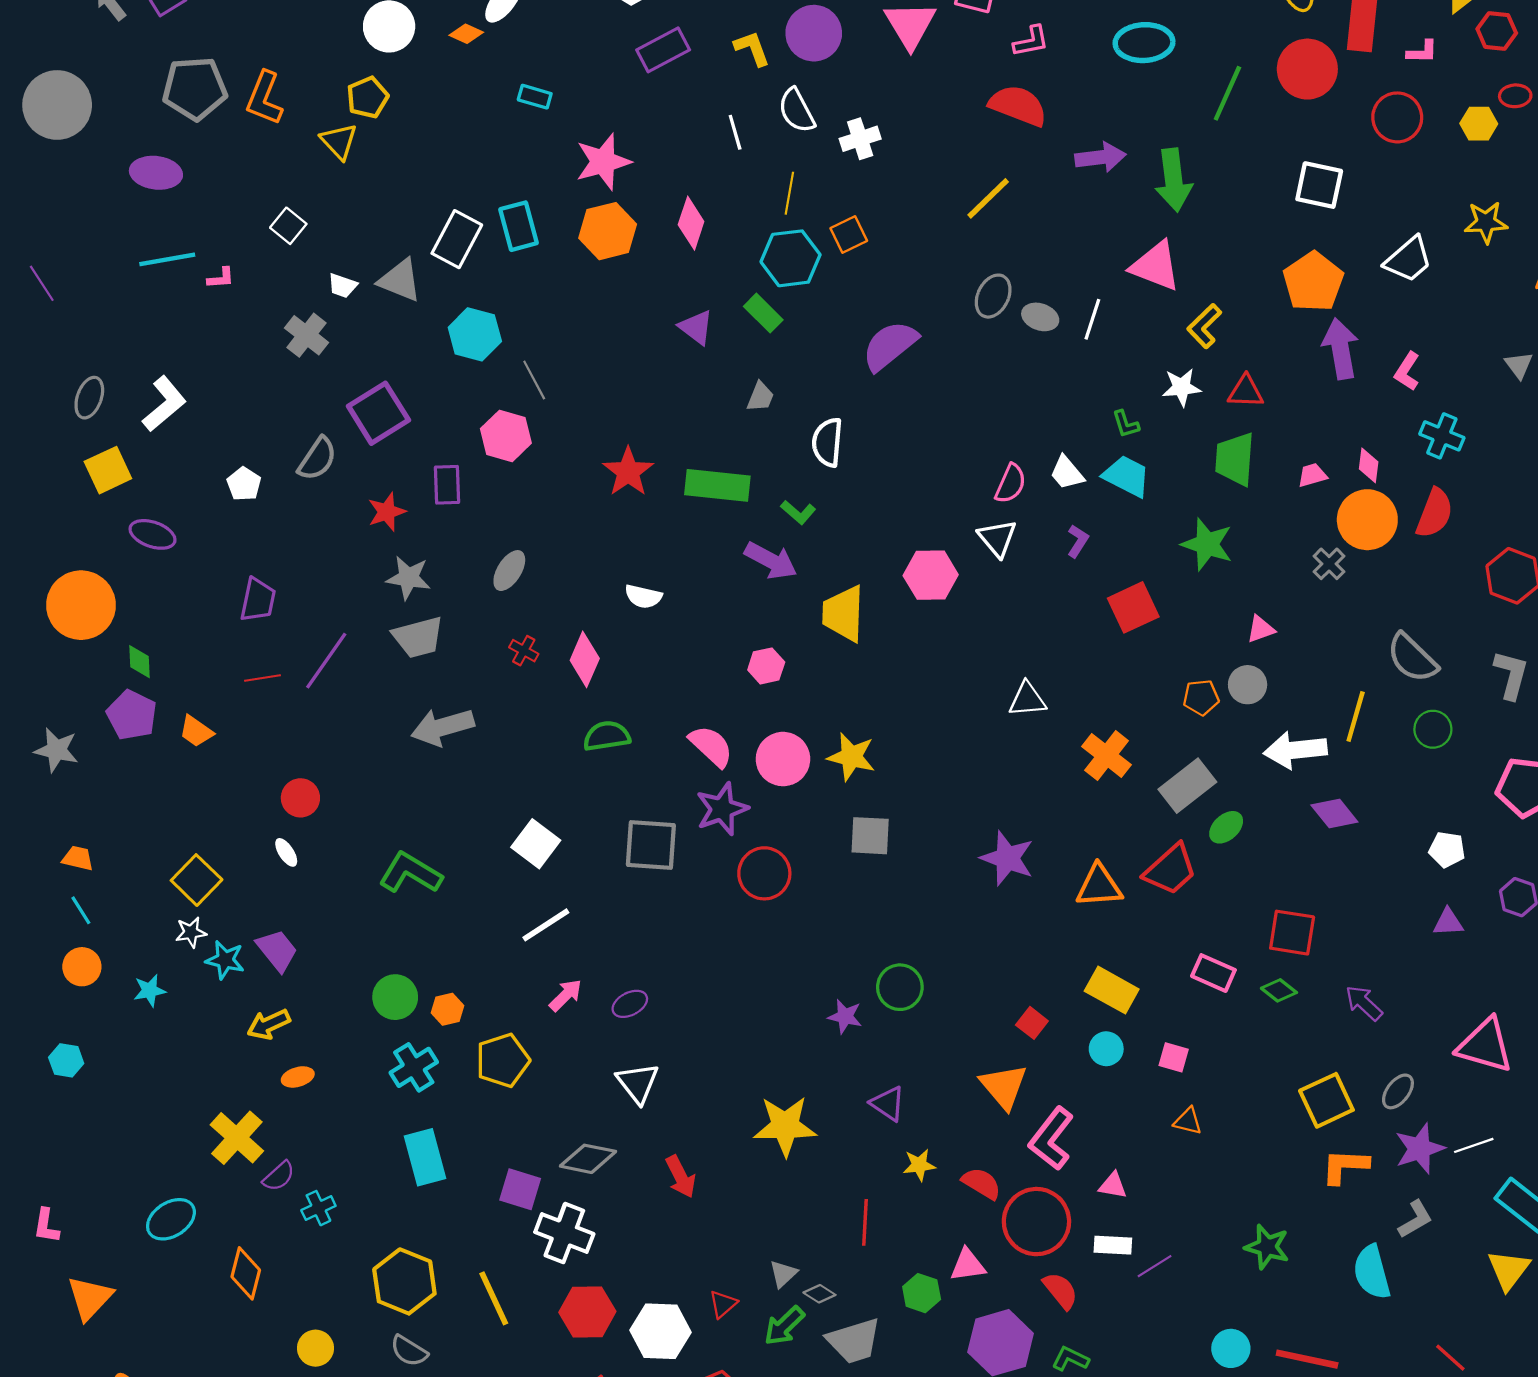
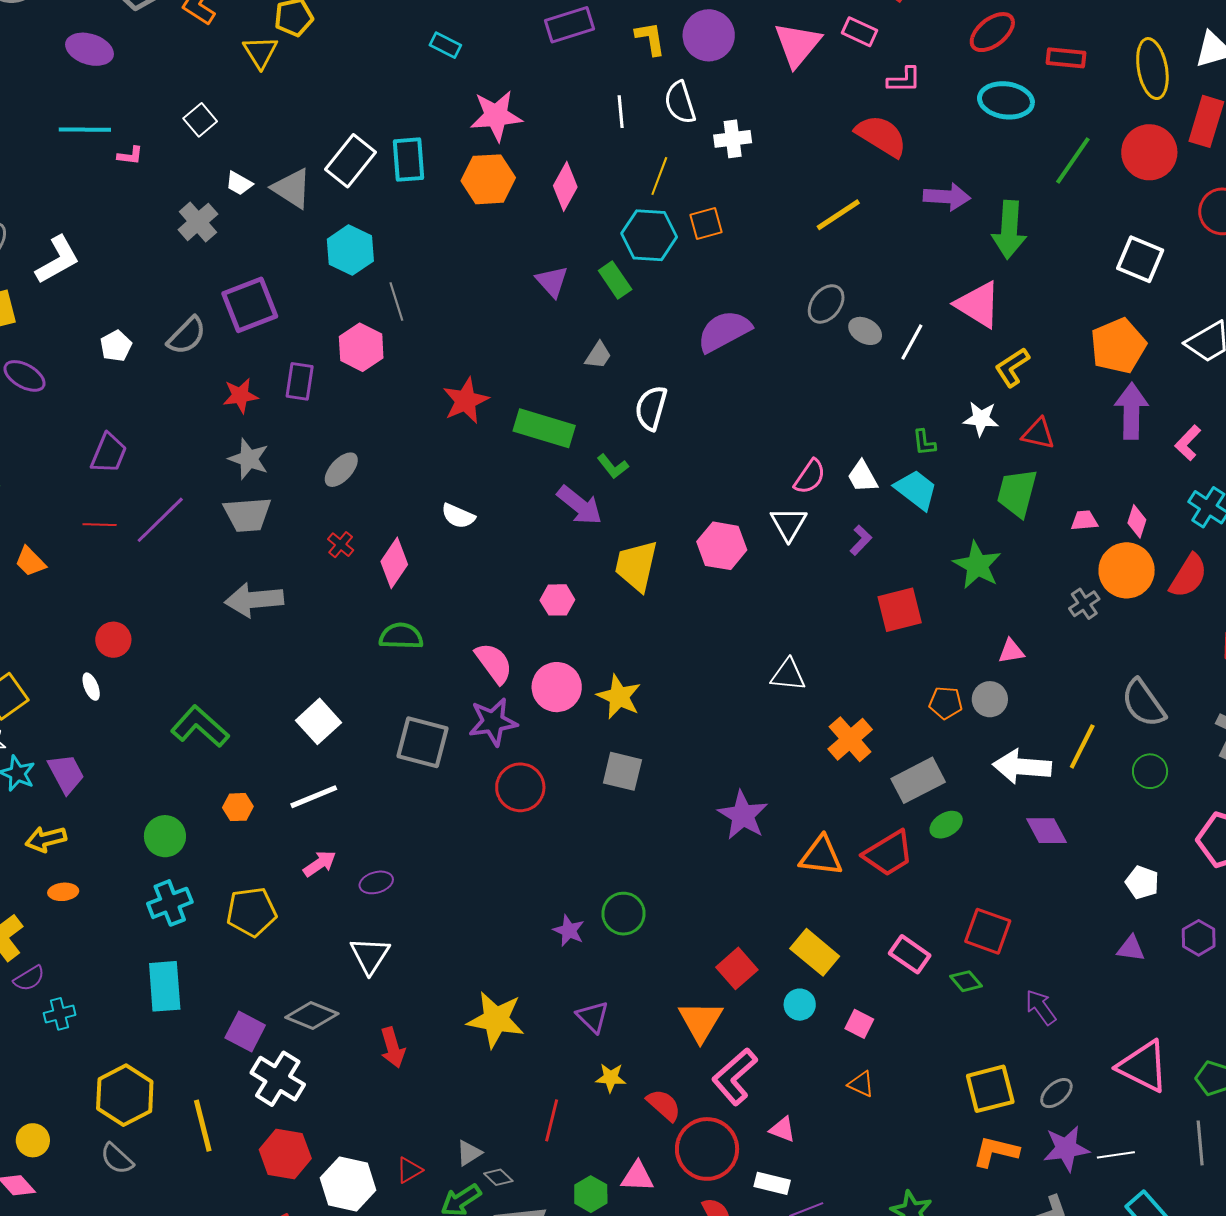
orange hexagon: (447, 1009) -> (238, 807), moved
red square: (1032, 1023) -> (737, 968), size x1.4

